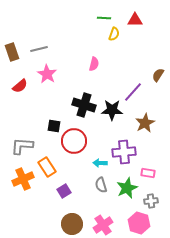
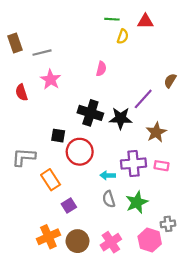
brown rectangle: (12, 52) -> (15, 43), moved
red semicircle: (20, 86) -> (21, 92), turned 112
pink rectangle: (148, 173) -> (162, 166), moved
orange cross: (23, 179) -> (48, 237), moved
gray cross: (151, 201) -> (168, 224), moved

